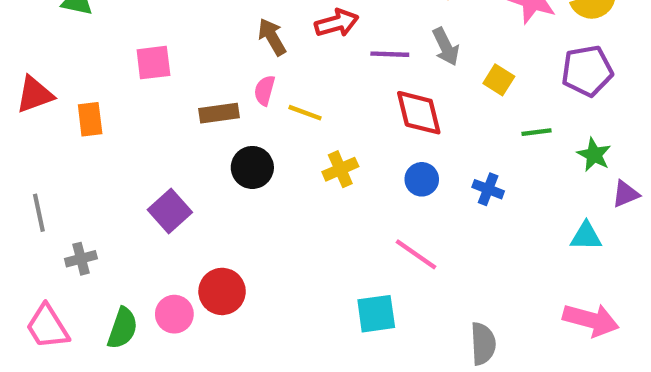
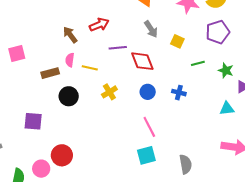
purple line: (390, 54) -> (118, 48), moved
purple square: (170, 211) -> (33, 121), turned -36
pink line: (416, 254) -> (149, 127), turned 35
cyan square: (376, 314) -> (146, 155), moved

